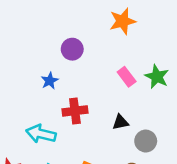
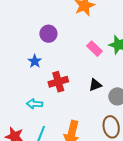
cyan arrow: (41, 134) -> (34, 104), size x0.7

